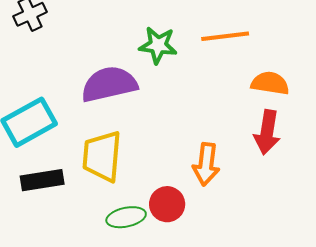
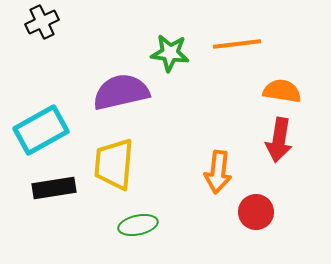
red circle: (167, 204) -> (256, 212), moved

